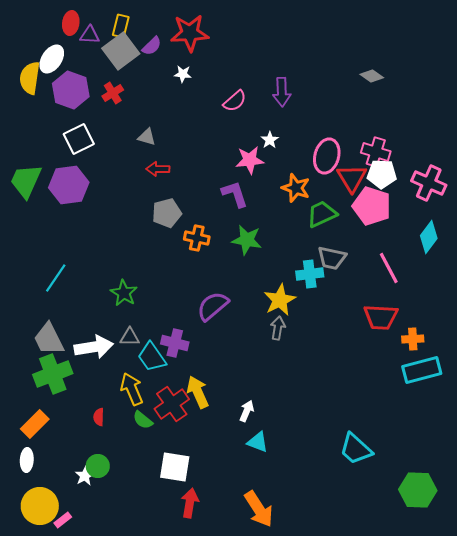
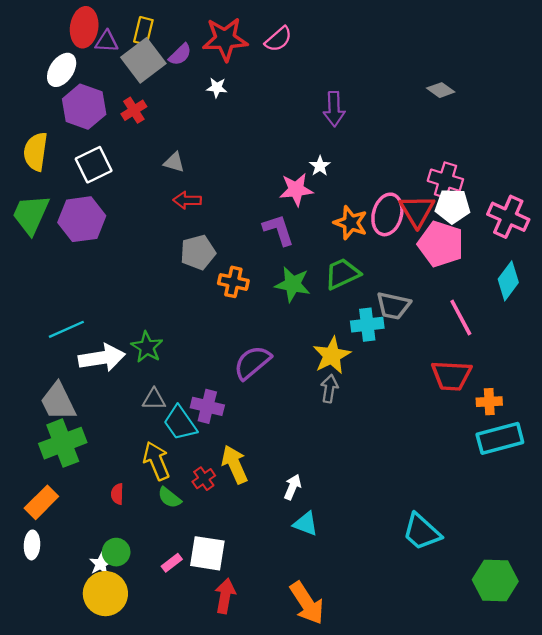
red ellipse: (71, 23) -> (84, 27), size x1.4
yellow semicircle: (30, 78) -> (36, 152), moved
pink semicircle: (235, 101) -> (278, 39), moved
pink ellipse: (327, 156) -> (387, 214), moved
green trapezoid: (322, 214) -> (342, 274), moved
cyan line: (56, 278) -> (66, 329), turned 32
white arrow: (94, 347) -> (102, 358), moved
red cross: (172, 404) -> (204, 479), size x0.6
yellow circle: (40, 506) -> (105, 594), moved
pink rectangle: (63, 520) -> (172, 563), moved

